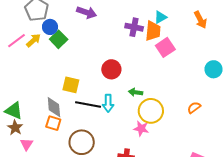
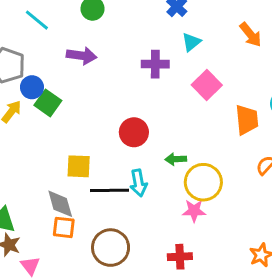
orange trapezoid: (153, 31) -> (247, 120), moved

